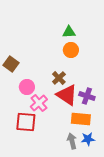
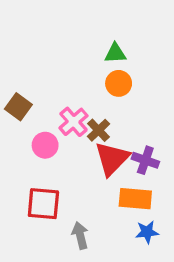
red triangle: (67, 95) -> (112, 159), turned 40
pink cross: (39, 103) -> (74, 122), moved
gray arrow: (72, 141) -> (80, 235), moved

